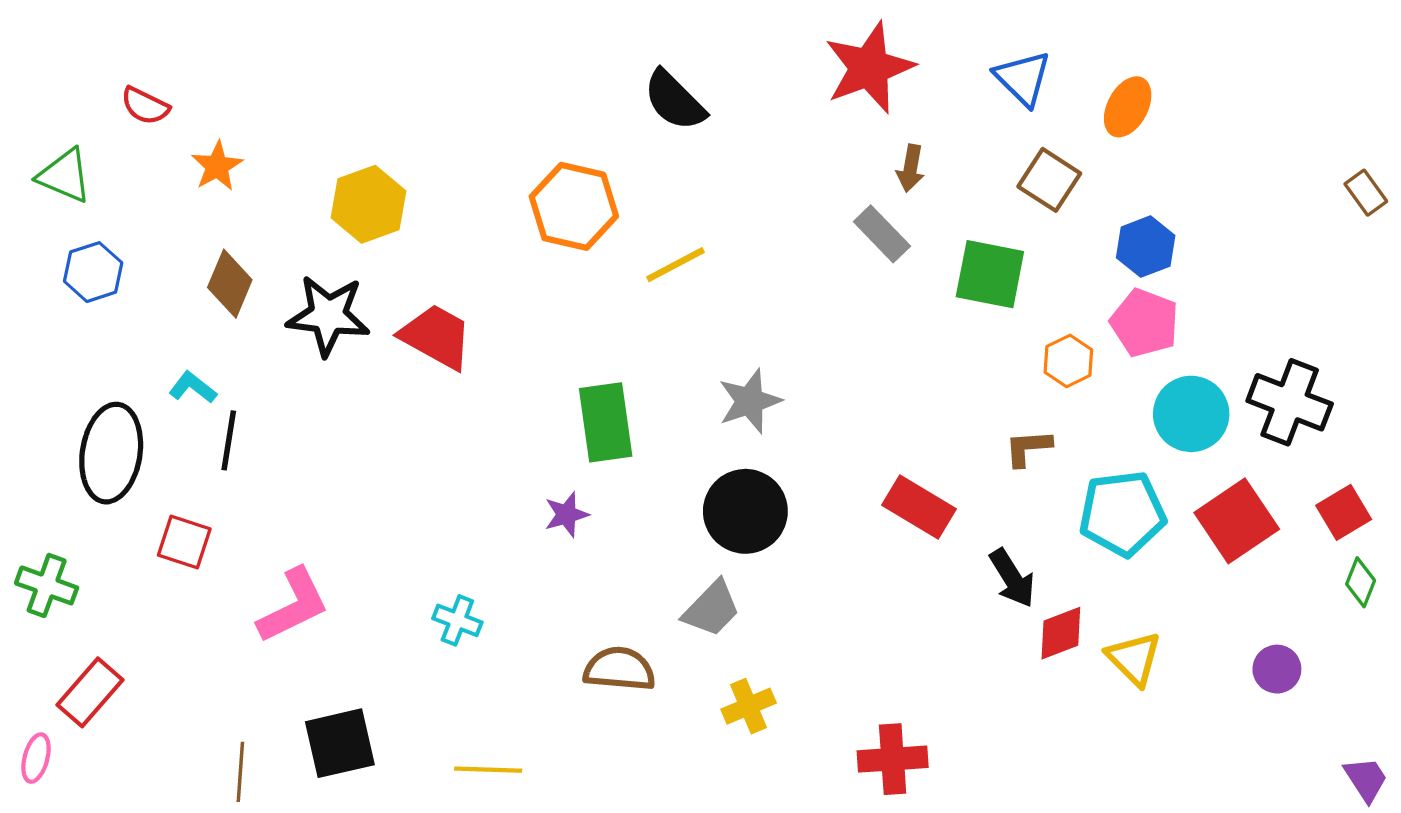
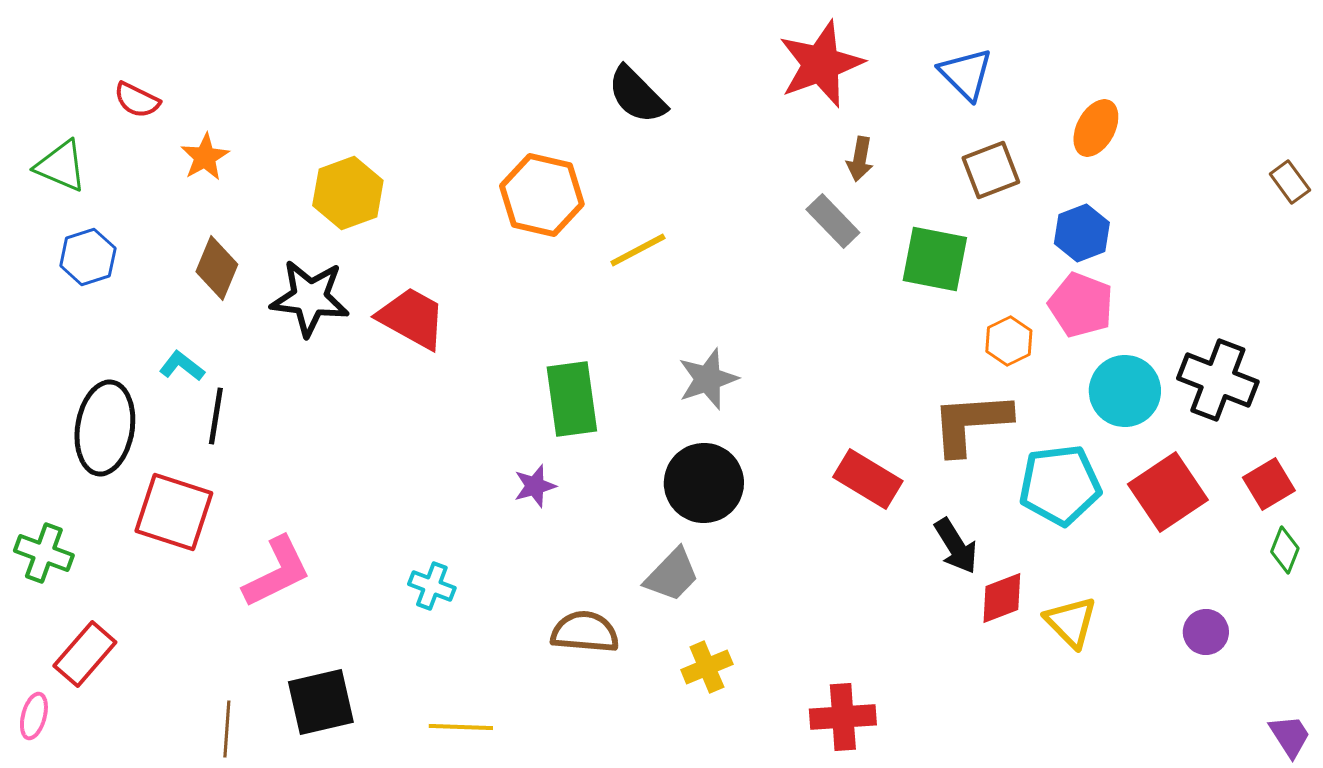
orange ellipse: (1128, 107) -> (1096, 128), moved
brown square: (1049, 180) -> (991, 170), turned 36
brown L-shape: (1028, 448) -> (971, 423), size x1.8
red square: (184, 542) -> (174, 512), size x1.5

